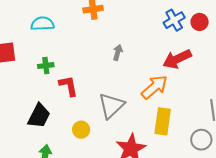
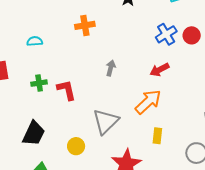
cyan semicircle: (42, 24) -> (35, 41), size x0.7
red arrow: (177, 59) -> (159, 70), moved, size x0.7
red L-shape: (69, 86) -> (66, 90), moved
yellow rectangle: (163, 121) -> (157, 136), size x0.6

